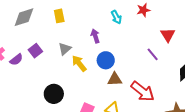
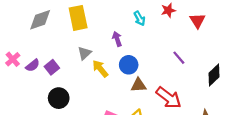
yellow rectangle: (59, 16) -> (78, 18), size x1.6
red triangle: (168, 35) -> (197, 21), moved
purple square: (35, 51) -> (52, 67), moved
black circle: (54, 94) -> (59, 98), moved

